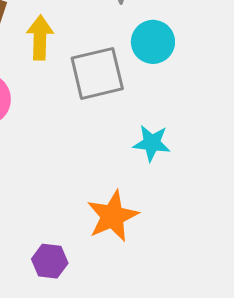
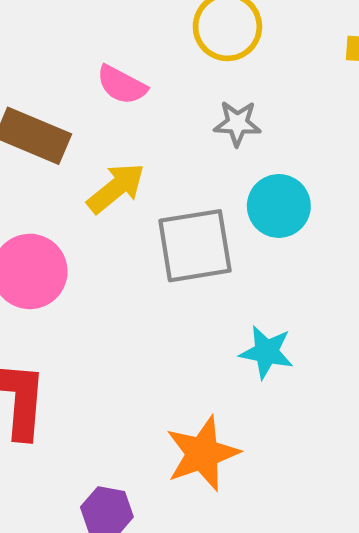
yellow arrow: (40, 38) -> (116, 188), turned 45

